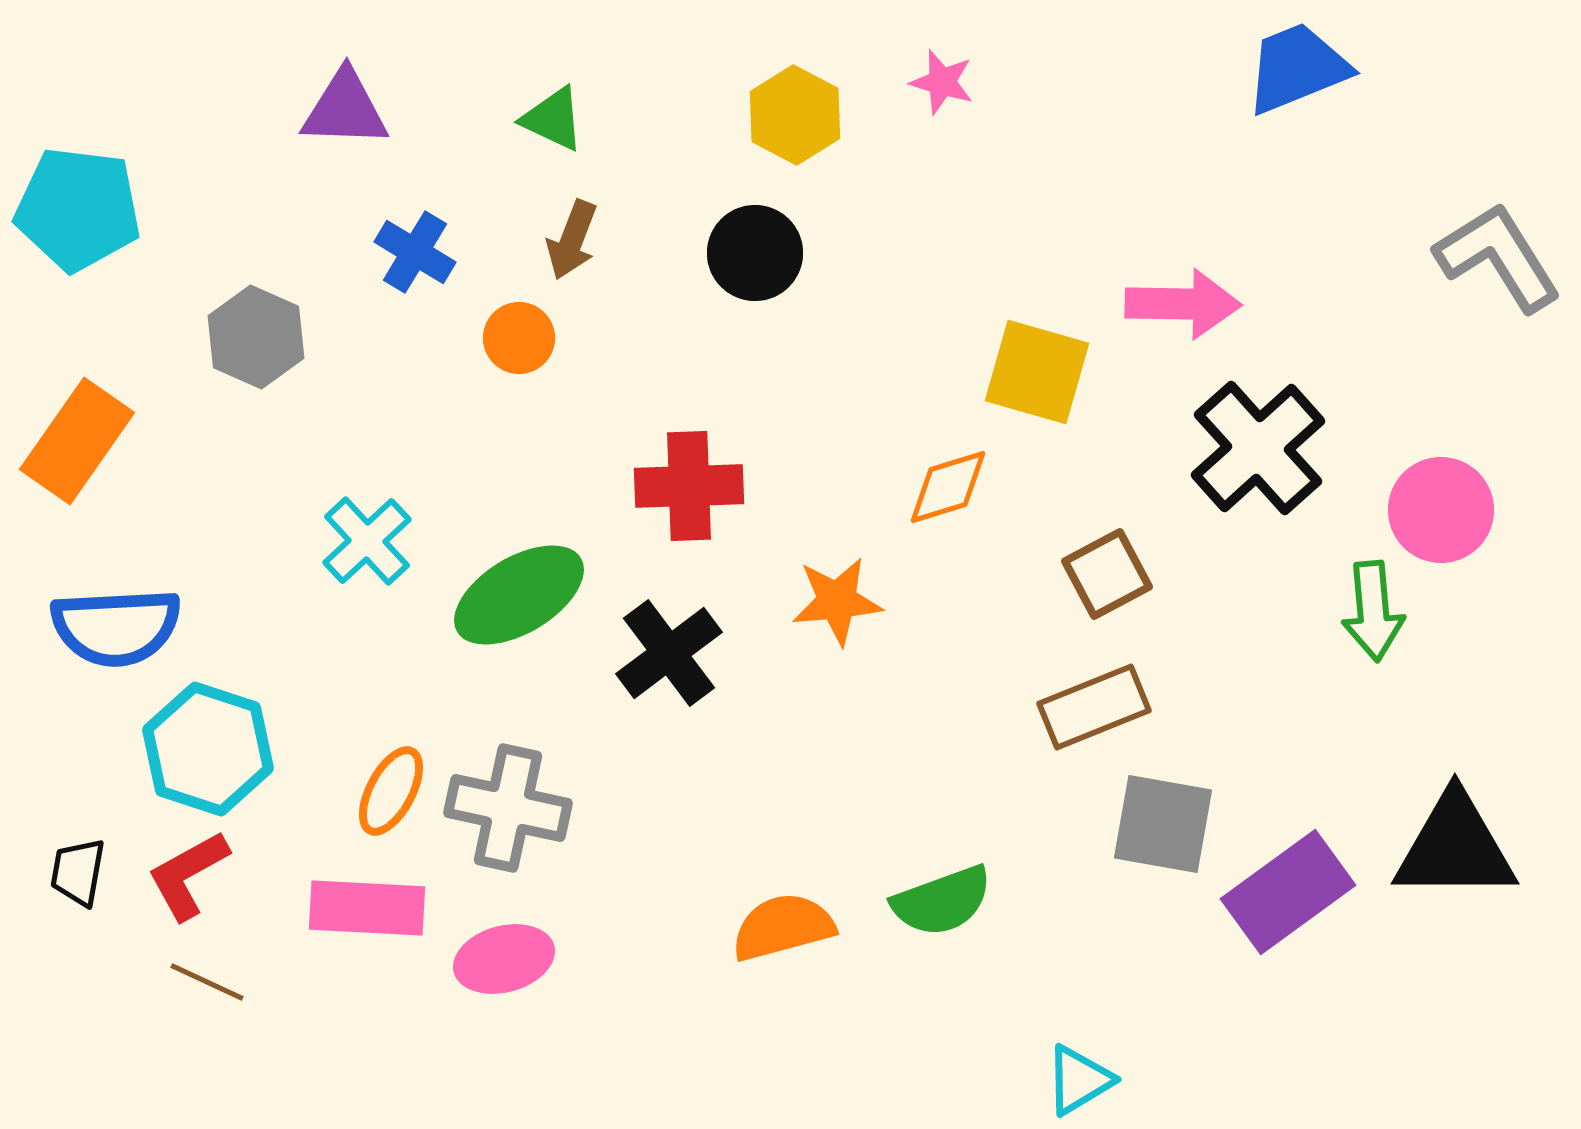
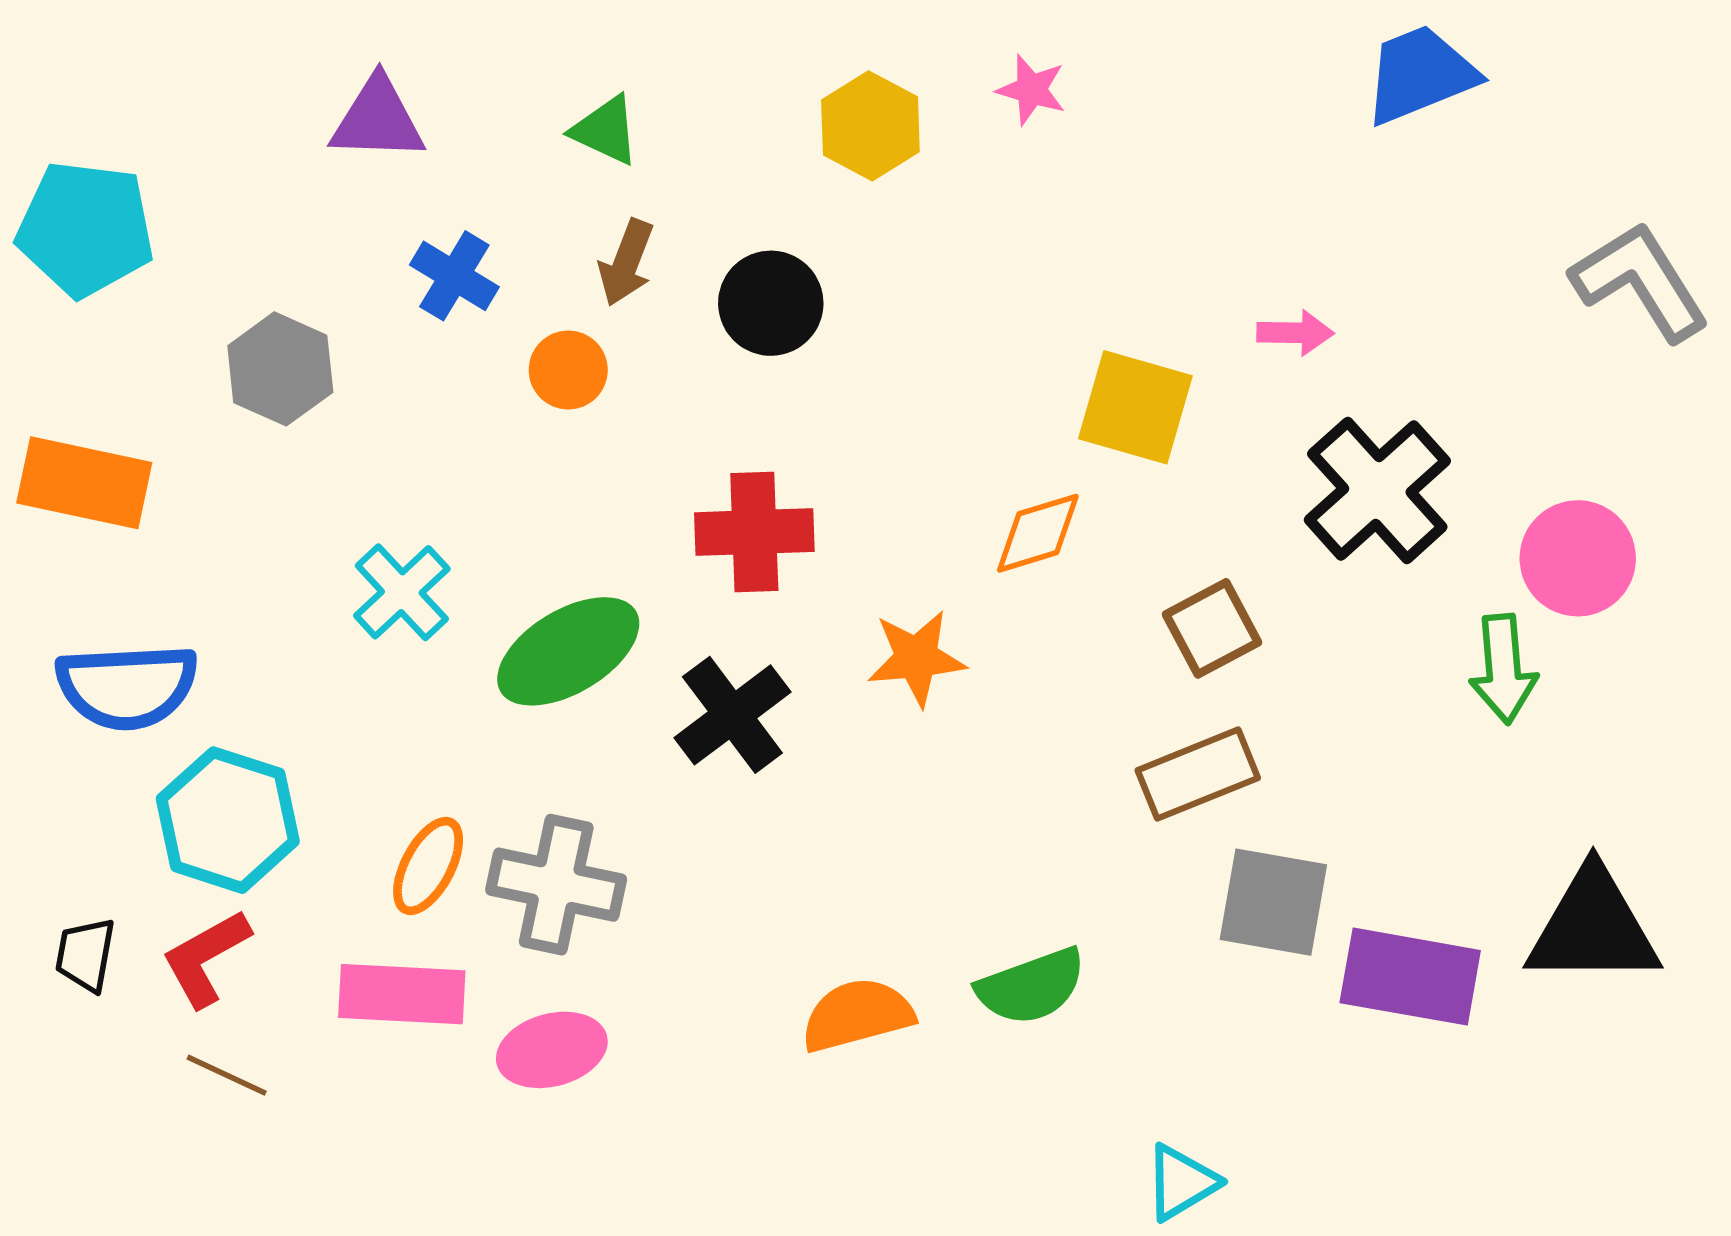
black circle: (755, 253) -> (771, 303), moved
pink arrow: (1183, 304) -> (1295, 333), size x0.6
orange rectangle: (77, 441) -> (84, 483), turned 67
purple rectangle: (1288, 892) -> (1410, 977), turned 46

